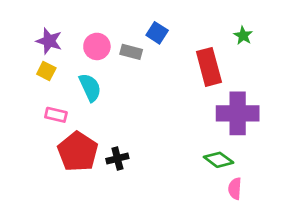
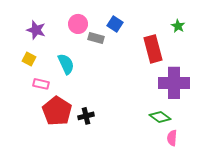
pink circle: (97, 46) -> (78, 24), moved
yellow square: (46, 71) -> (29, 59), moved

